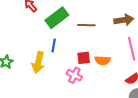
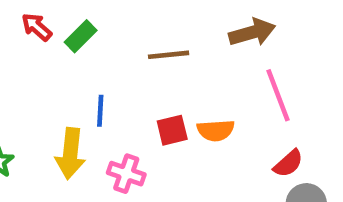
green rectangle: (57, 18) -> (81, 36), moved, size x0.6
pink cross: (74, 75) -> (126, 174), moved

